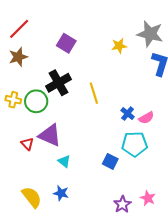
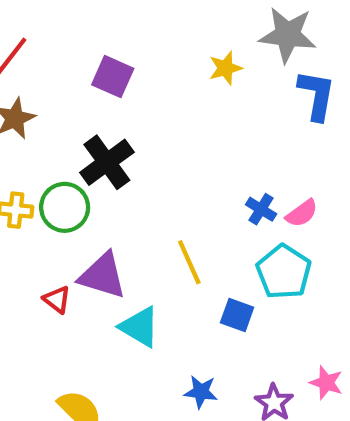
yellow line: (94, 93) -> (189, 262), moved
cyan pentagon: (135, 144) -> (284, 272), turned -30
cyan triangle: (64, 161) -> (140, 327), size x1.5
blue star: (61, 193) -> (201, 392), moved

